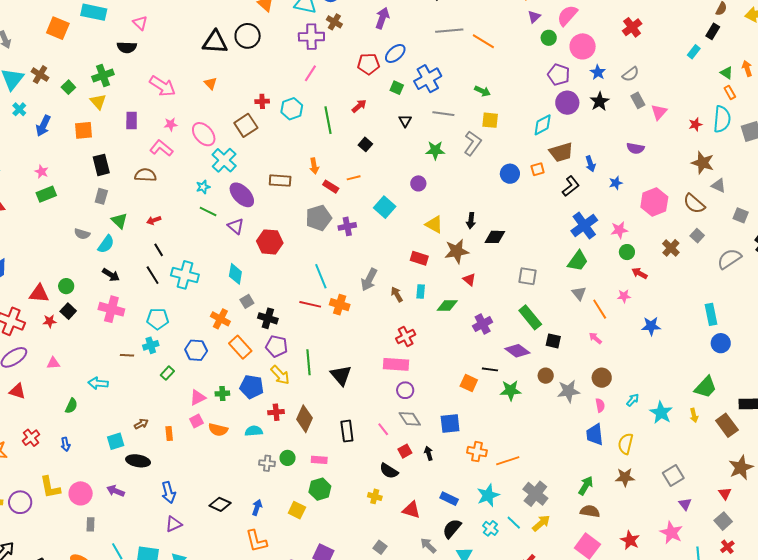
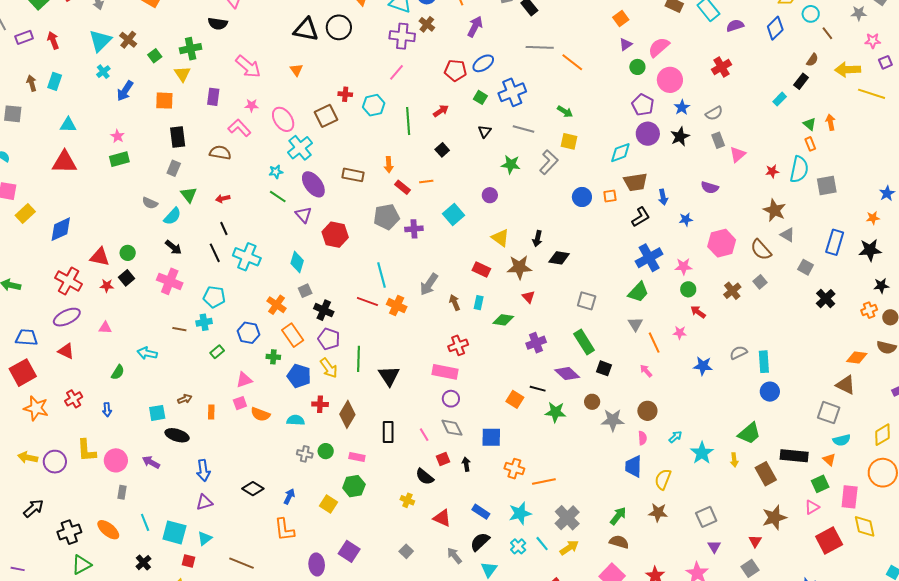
gray semicircle: (729, 259) -> (738, 353), moved, size x0.7
green cross: (222, 394) -> (273, 357), moved

